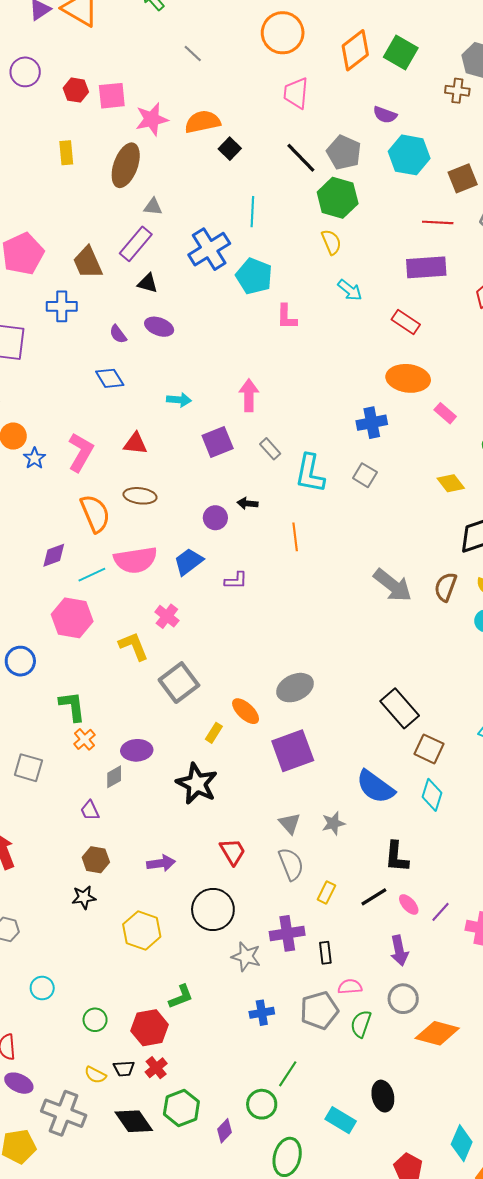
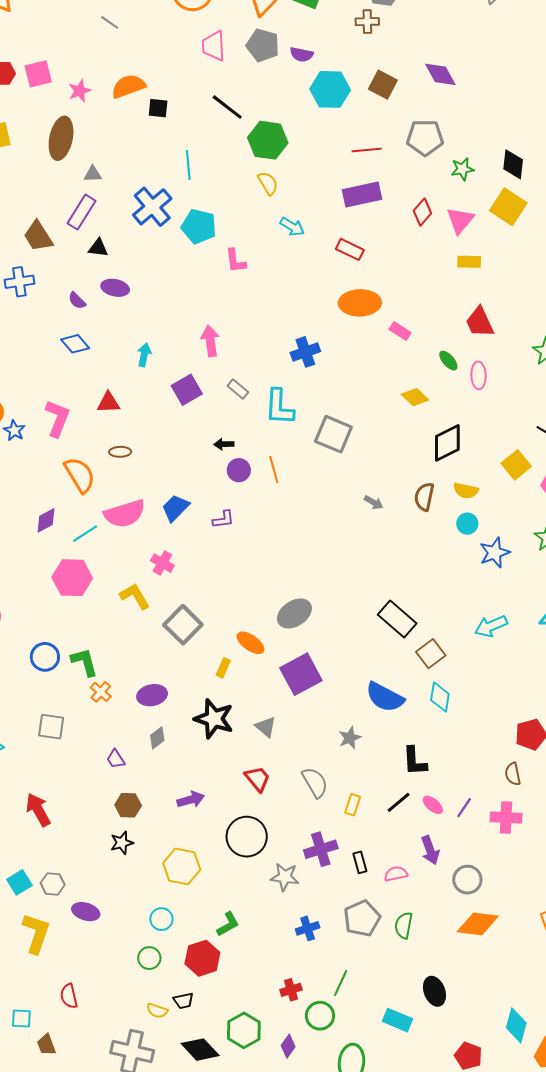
pink star: (152, 119) -> (80, 91), size x0.7
black square: (230, 149) -> (158, 108), turned -30
gray pentagon: (344, 152) -> (263, 45), moved
brown square: (463, 178) -> (383, 85), moved, turned -32
cyan arrow: (179, 400) -> (144, 355), turned -75
blue cross: (372, 423) -> (305, 352), moved
gray square: (365, 475) -> (333, 434), moved, size x1.6
brown ellipse: (140, 496) -> (120, 452), size x0.7
purple circle: (215, 518) -> (239, 470), moved
gray arrow: (393, 585) -> (374, 502), size x0.5
blue circle: (20, 661) -> (45, 657), moved
brown square: (429, 749) -> (431, 654), turned 36
gray diamond: (114, 777) -> (157, 738), moved
gray triangle: (290, 823) -> (266, 727), moved
pink semicircle: (350, 987) -> (396, 874), moved
cyan circle: (42, 988) -> (161, 919), moved
gray circle: (403, 999) -> (467, 880), moved
red cross: (156, 1068) -> (291, 990), moved, turned 30
purple ellipse: (19, 1083) -> (86, 912), moved

